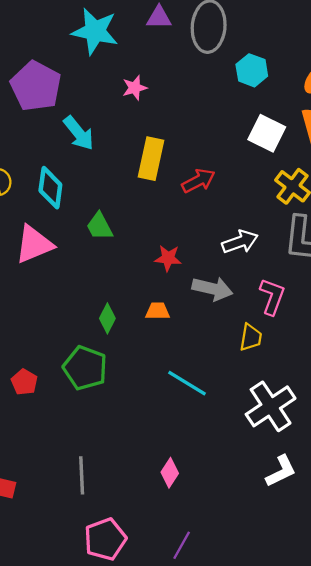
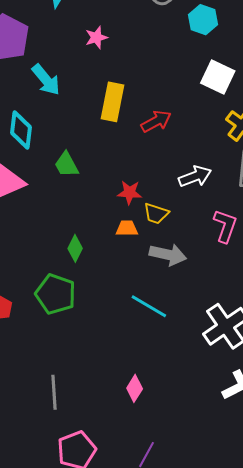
gray arrow: (212, 289) -> (168, 255), moved
orange trapezoid: (158, 311) -> (127, 228), moved
yellow trapezoid: (251, 337) -> (156, 214), moved, turned 100

